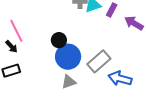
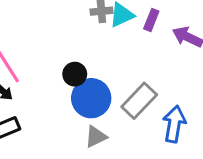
blue arrow: (120, 79) -> (174, 124), turned 90

